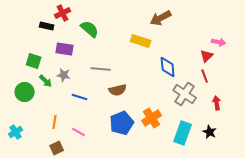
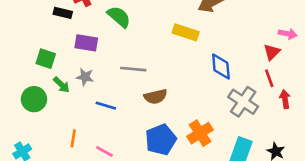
red arrow: (217, 103) -> (285, 99), moved

